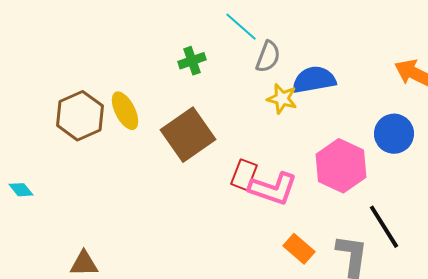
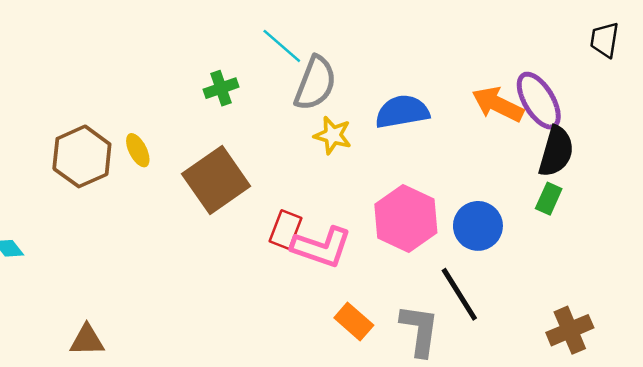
gray semicircle: (268, 57) -> (315, 83), size x1.4
blue semicircle: (314, 80) -> (402, 112), moved
yellow ellipse: (125, 111) -> (138, 150), size x0.7
blue circle: (394, 134) -> (478, 226), moved

